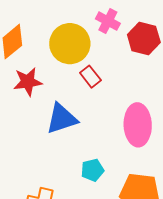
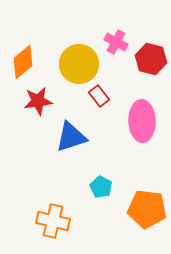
pink ellipse: (138, 125) -> (142, 121), moved
cyan pentagon: (92, 170) -> (101, 187), turned -30

